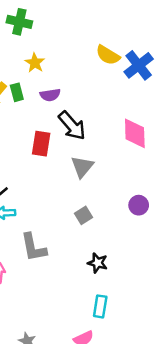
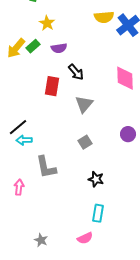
yellow semicircle: (108, 55) -> (104, 17), turned -36
green rectangle: (17, 92) -> (33, 46), turned 64
black arrow: (72, 126) -> (76, 72), size x0.7

